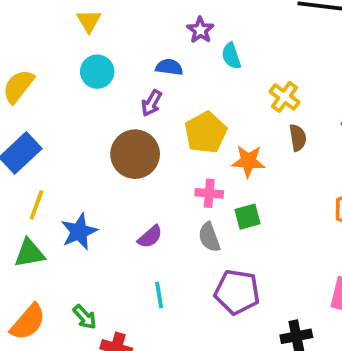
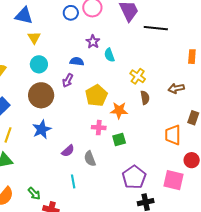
brown circle: (135, 154) -> (41, 95), moved
blue star: (79, 232) -> (42, 129), moved
gray semicircle: (209, 237) -> (90, 159), moved
purple pentagon: (237, 292) -> (134, 177), moved, turned 30

